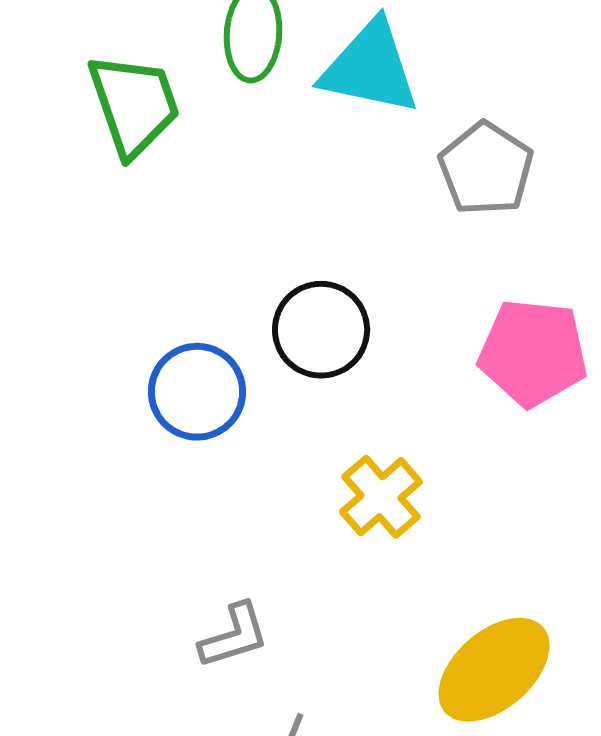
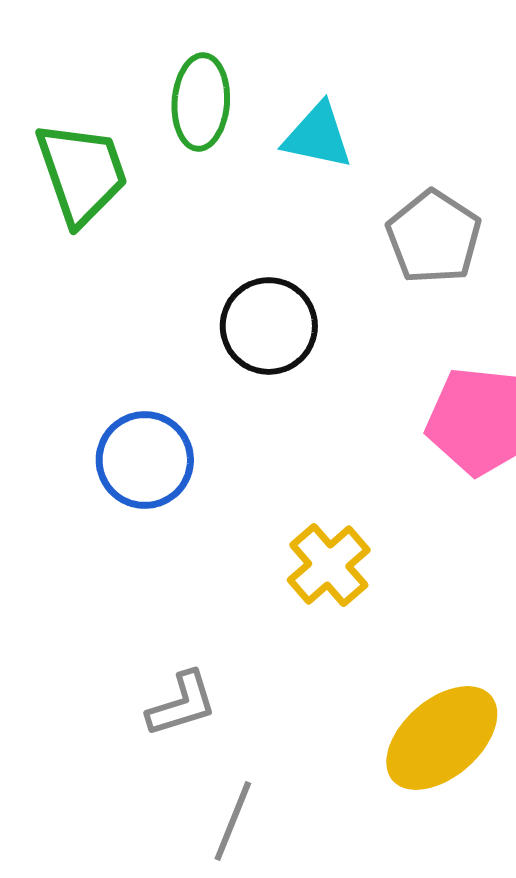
cyan triangle: (370, 68) -> (318, 136), size x0.7
black circle: (321, 330) -> (269, 326), moved

